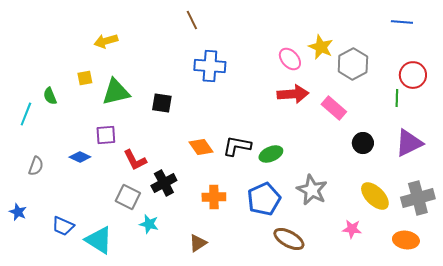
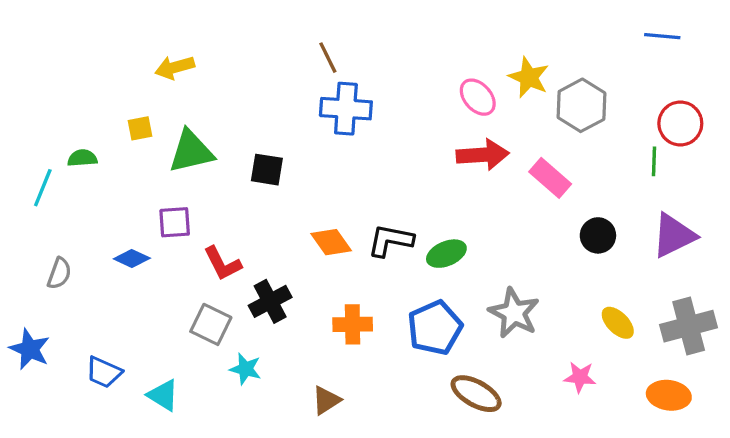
brown line: (192, 20) -> (328, 58), moved
green semicircle: (50, 96) -> (82, 158), turned 108
yellow ellipse: (375, 196) -> (618, 323), size x0.7
blue star: (18, 212) -> (30, 349), size x1.4
cyan triangle: (99, 240) -> (163, 395), size x0.7

